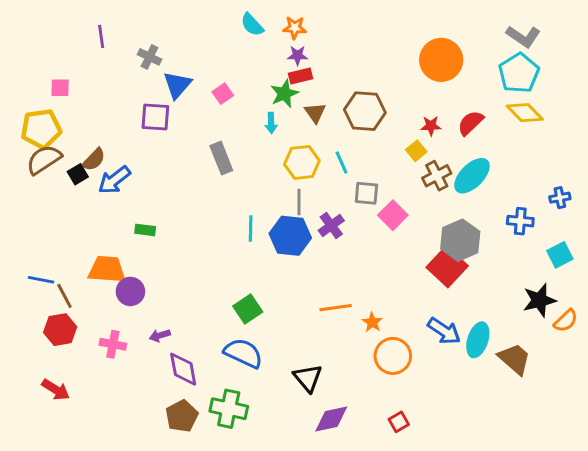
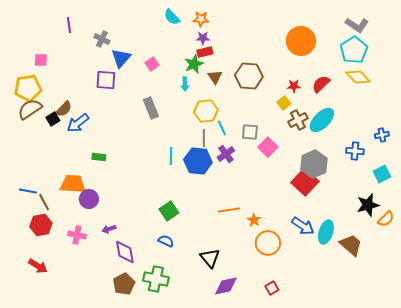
cyan line: (342, 162) -> (222, 128), moved
blue semicircle: (243, 353) -> (166, 241), size x0.6

